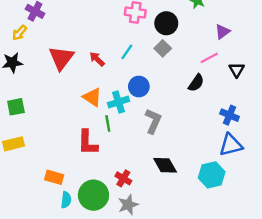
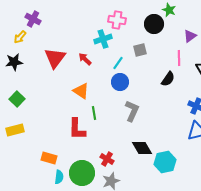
black circle: (166, 23) -> (154, 24), moved
gray square: (163, 48) -> (140, 50), turned 32
cyan line: (127, 52) -> (118, 63), moved
pink line: (209, 58) -> (179, 58), turned -63
cyan cross: (119, 102) -> (103, 39), moved
green square: (16, 107) -> (17, 99), turned -35
cyan hexagon: (212, 175) -> (165, 162), moved

